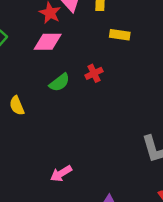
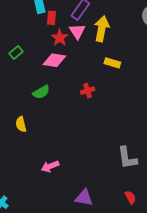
green semicircle: (59, 82) -> (41, 92), moved
yellow semicircle: (17, 106) -> (21, 124), moved

